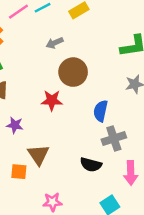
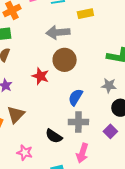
gray arrow: (55, 43) -> (58, 32), size x1.6
pink star: (52, 202) -> (25, 153), moved

